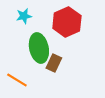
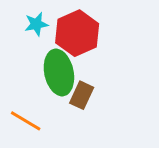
red hexagon: (67, 22) -> (77, 33), moved

